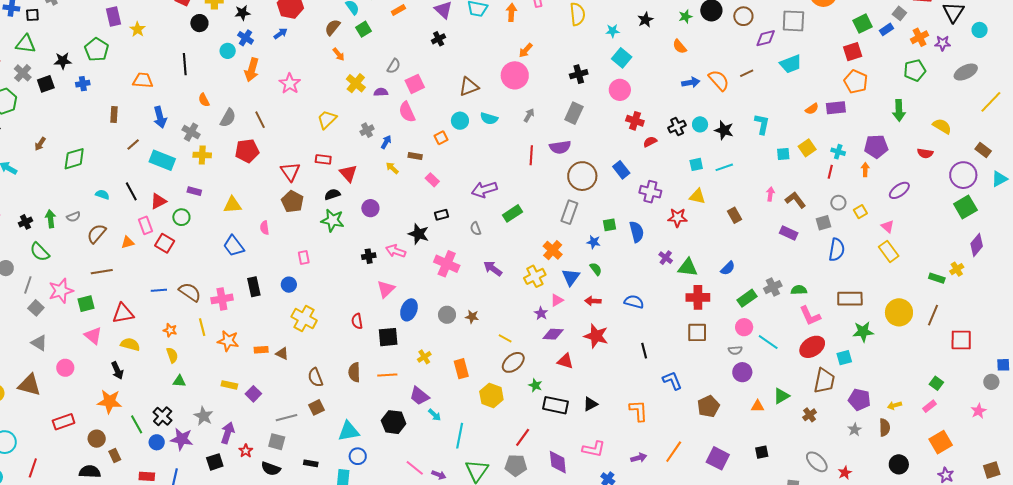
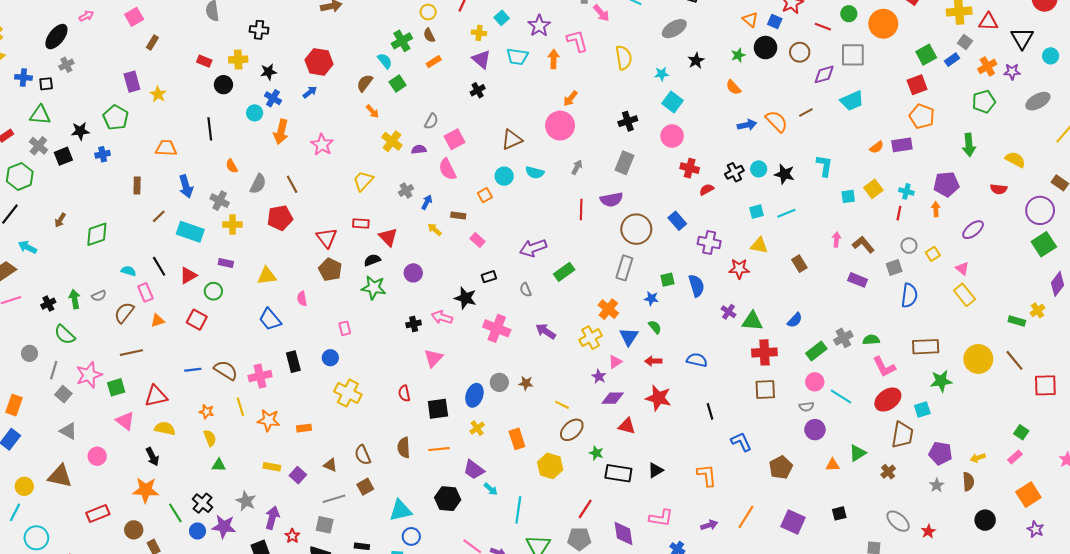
pink rectangle: (146, 225) -> (145, 292), moved
blue ellipse: (409, 310) -> (474, 395), moved
brown line: (933, 315) -> (1014, 360), turned -60
brown triangle: (282, 354) -> (330, 465), moved

